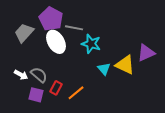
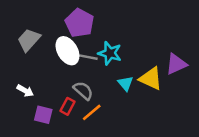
purple pentagon: (51, 19) -> (80, 23), moved
gray line: (74, 28) -> (87, 57), moved
gray semicircle: (39, 75) -> (83, 91), moved

